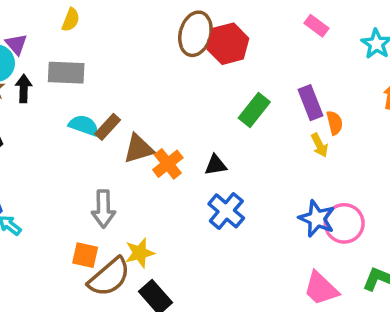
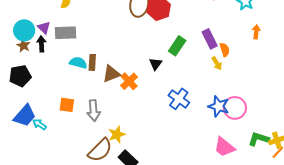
purple triangle: (16, 44) -> (44, 28), moved
brown rectangle: (108, 127) -> (92, 62), turned -35
black triangle: (216, 165) -> (156, 64), moved, turned -40
blue cross: (226, 211) -> (179, 99), moved
orange square: (85, 255) -> (67, 105), moved

